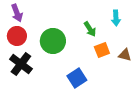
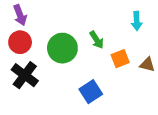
green arrow: (90, 29) -> (97, 40), moved

